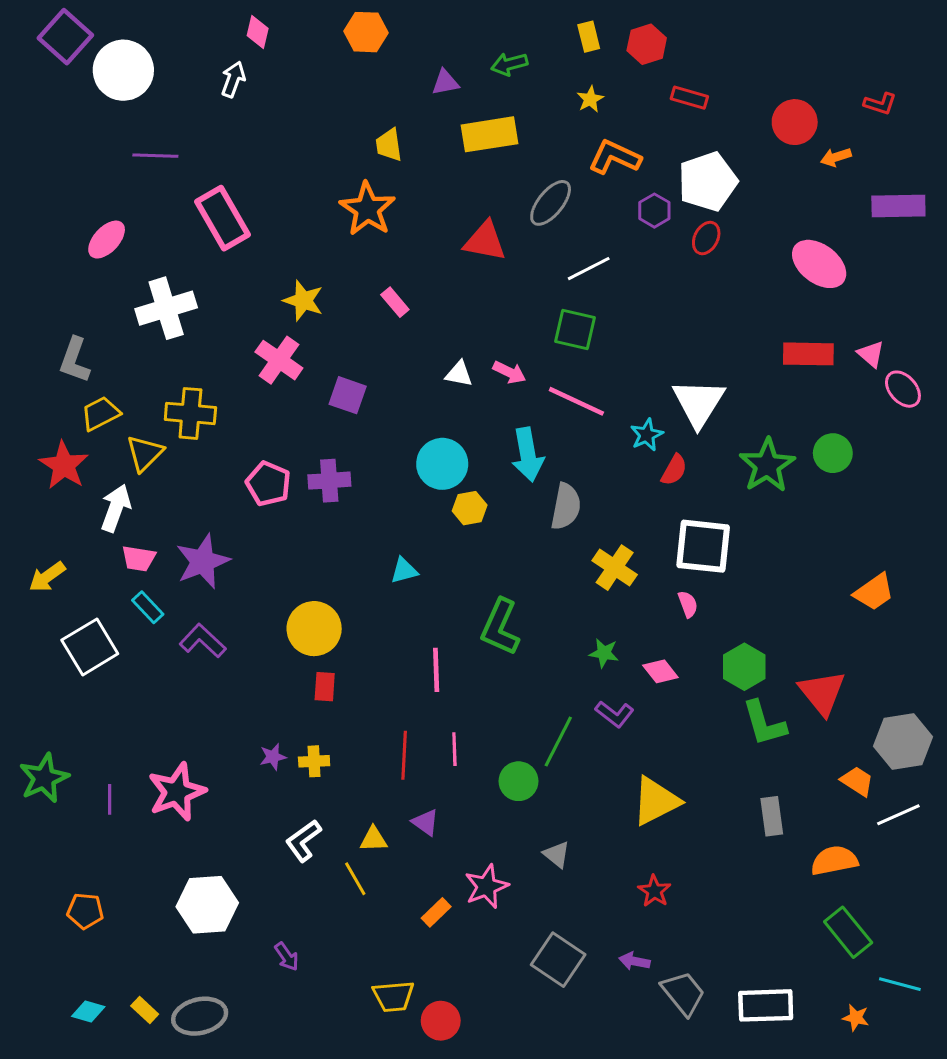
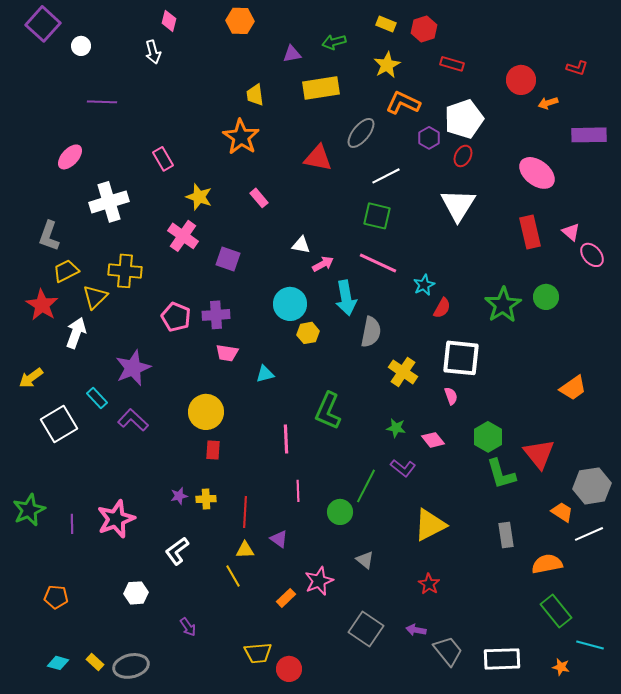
yellow rectangle: (589, 37) -> (386, 24), turned -54
white circle: (123, 70) -> (81, 46), size x0.5
white arrow: (233, 79) -> (153, 52), turned 145
yellow star: (590, 99) -> (387, 65), size x1.5
pink rectangle: (223, 218) -> (163, 159), moved, size x0.6
red rectangle: (808, 354) -> (530, 232), turned 76
pink arrow: (509, 372) -> (323, 264), moved, turned -55
white triangle: (699, 403) -> (458, 205), moved
pink trapezoid: (139, 558) -> (227, 353), moved
red line: (404, 755) -> (245, 512), moved
white L-shape: (303, 841) -> (177, 551), moved
white hexagon: (207, 905) -> (136, 593), size x0.6

